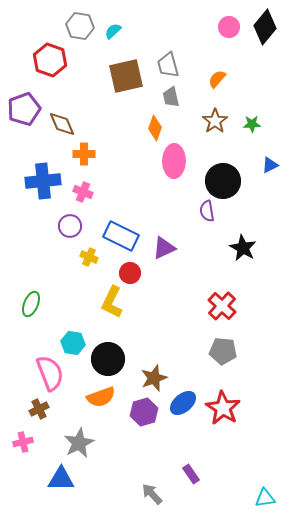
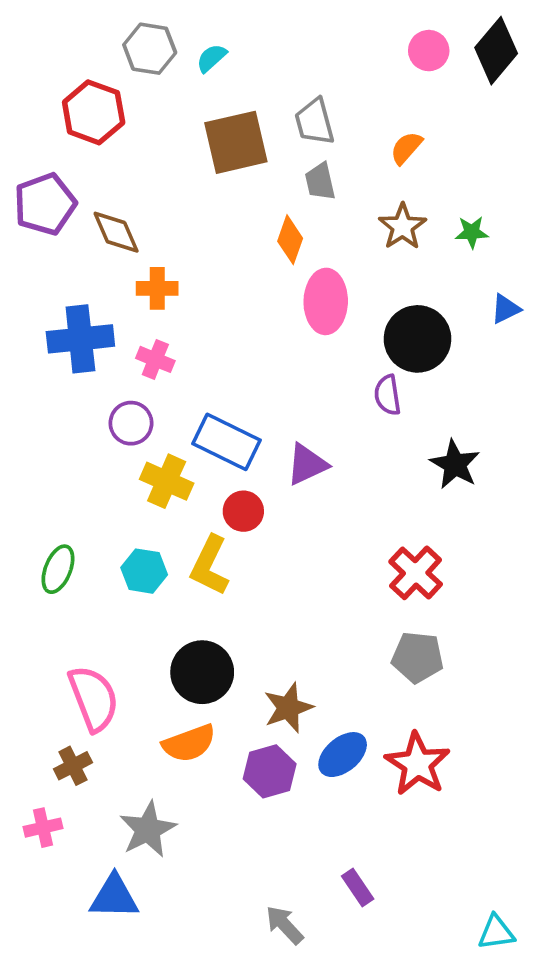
yellow cross: (89, 257) -> (167, 481), size x1.5
cyan hexagon: (73, 343) -> (144, 571), moved

